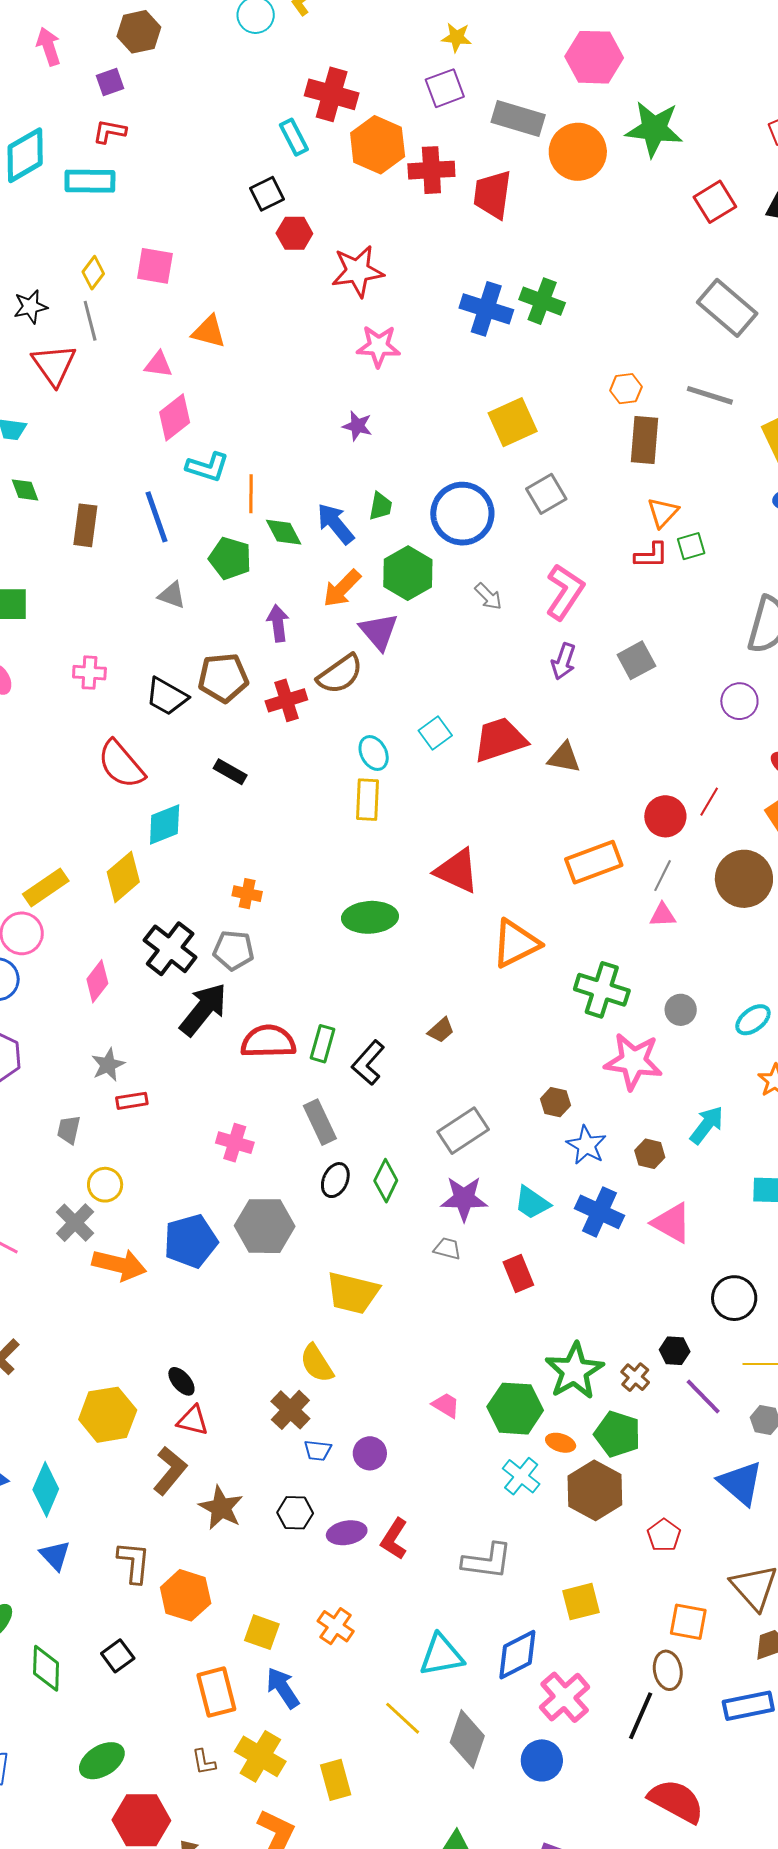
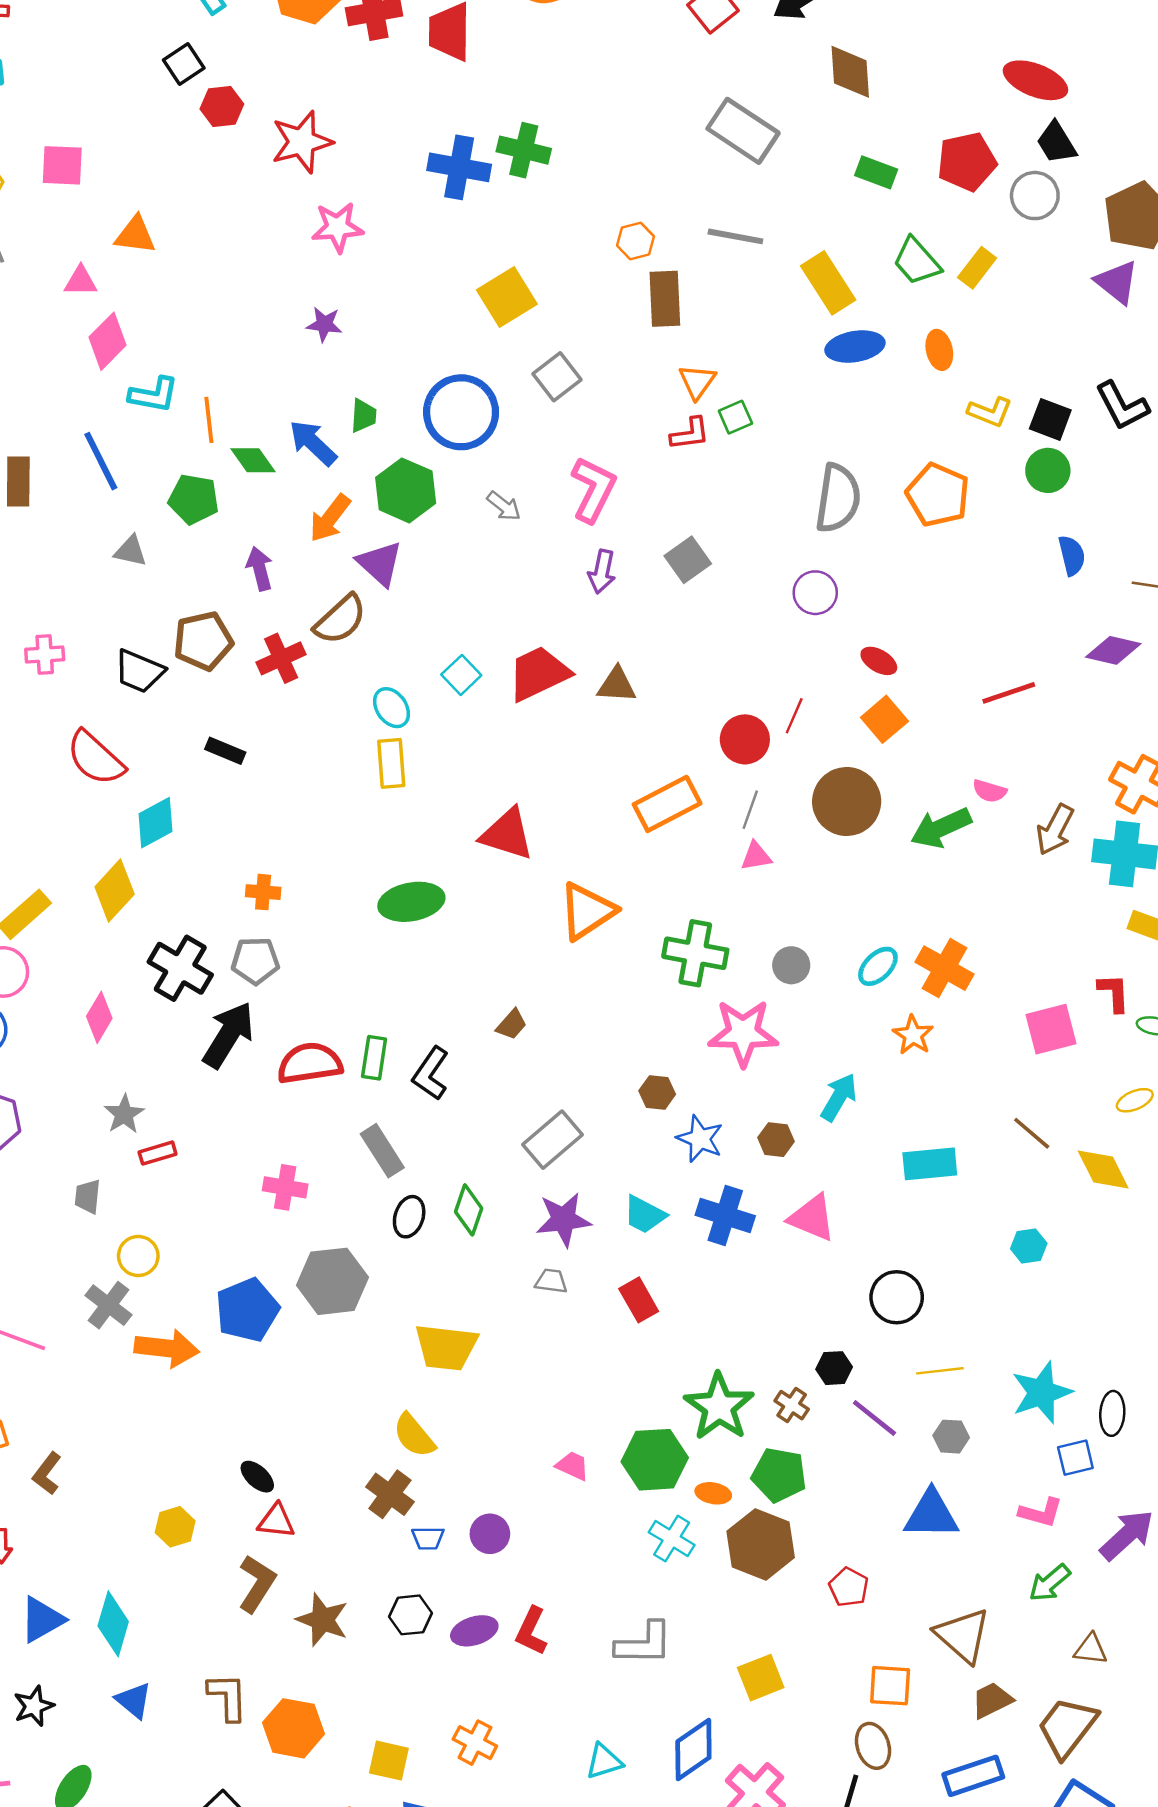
yellow hexagon: (108, 1415) -> (175, 1527), size x0.6
blue triangle: (741, 1483) -> (931, 1514), turned -33
cyan triangle: (441, 1655) -> (604, 1761), size x0.7

